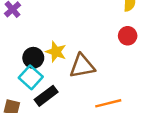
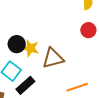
black circle: (33, 58) -> (17, 44), moved

